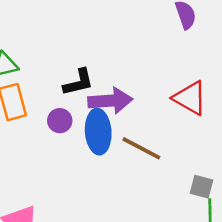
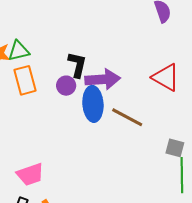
black L-shape: (78, 82) -> (77, 65), turned -64
purple circle: (60, 121) -> (66, 86), moved

